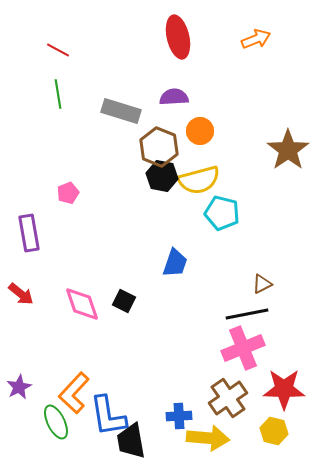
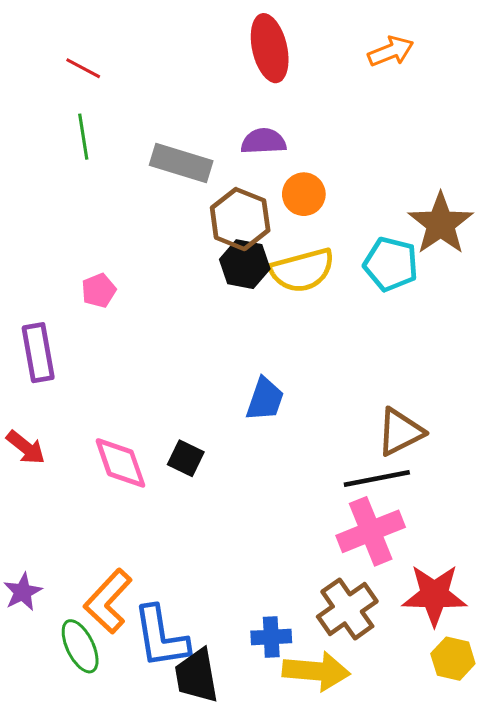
cyan pentagon: (222, 213) -> (391, 264), moved
brown triangle: (262, 284) -> (400, 432), size x1.6
yellow hexagon: (274, 431) -> (453, 659), moved

